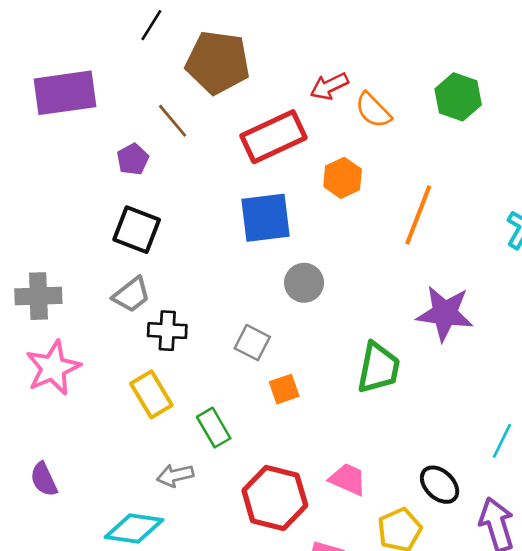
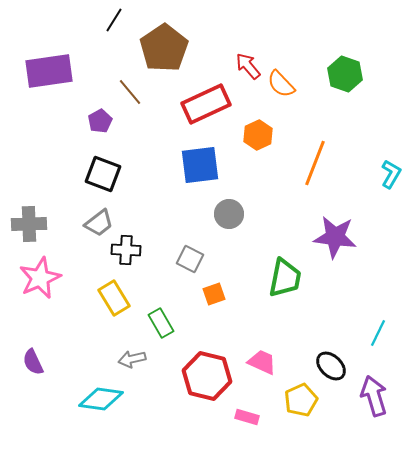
brown pentagon: (218, 62) -> (164, 48), turned 30
red arrow: (329, 86) -> (248, 66), turned 76

